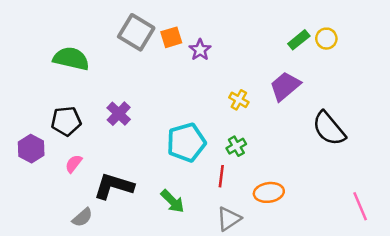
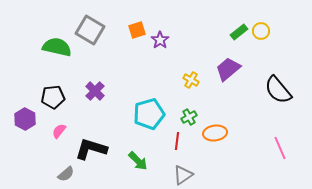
gray square: (136, 32) -> (90, 30), moved
black semicircle: (329, 129) -> (278, 90), moved
orange ellipse: (269, 192) -> (215, 133), moved
pink line: (360, 206) -> (280, 148), moved

